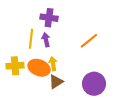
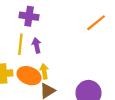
purple cross: (49, 18) -> (29, 16), moved
orange line: (89, 41) -> (96, 23), moved

